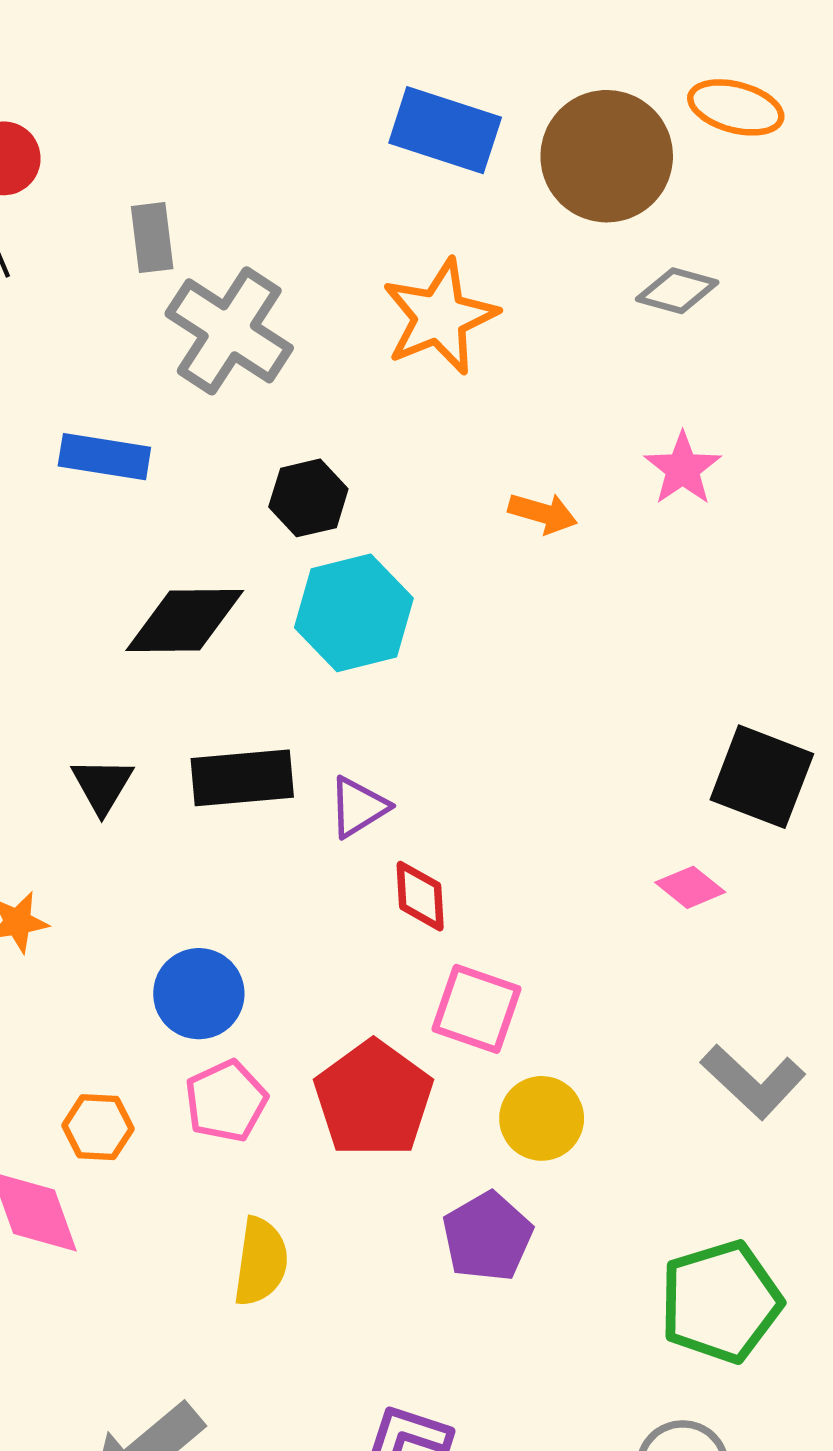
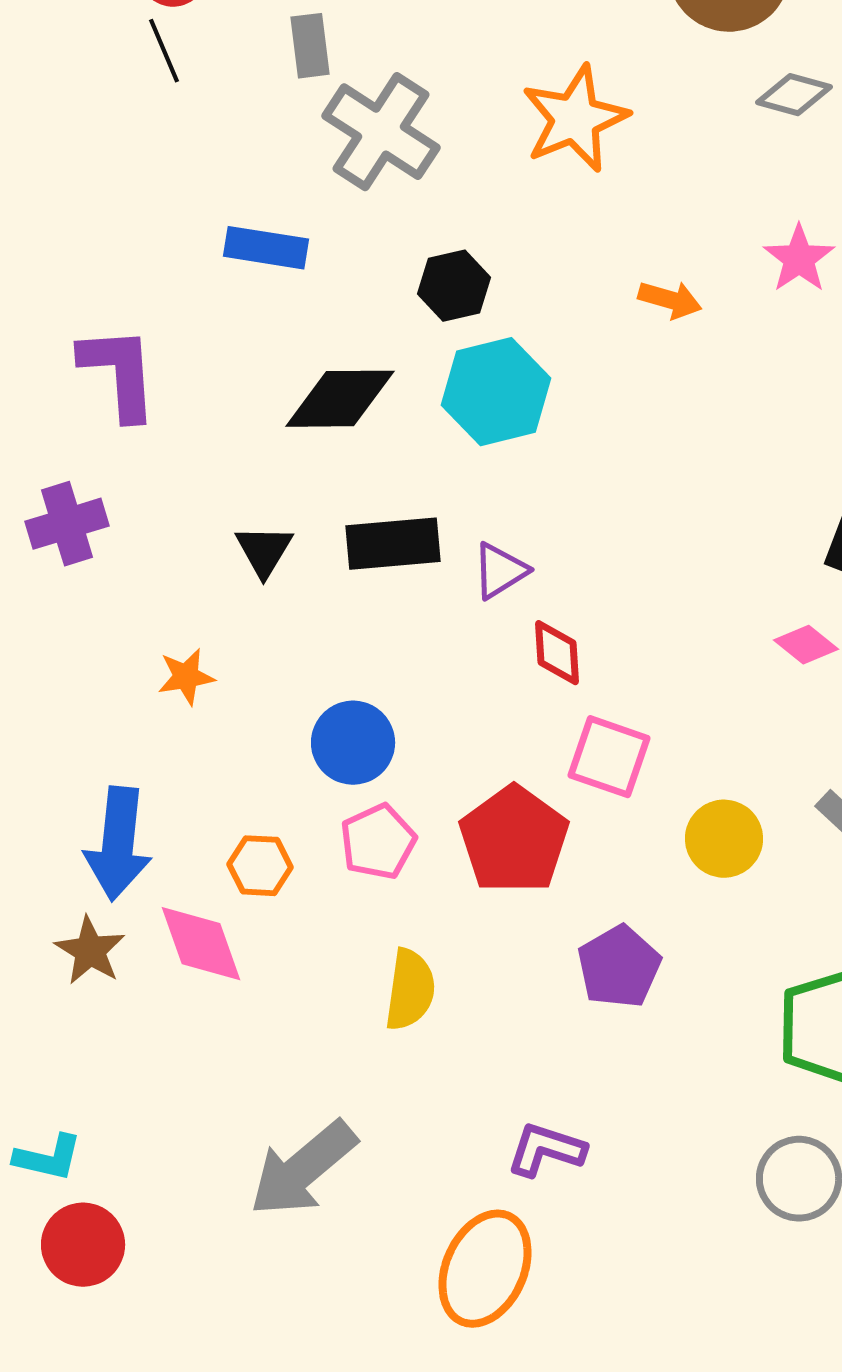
yellow circle: (542, 1118) -> (724, 839), moved

